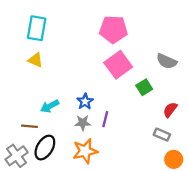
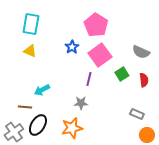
pink pentagon: (113, 29) -> (96, 25), turned 30
blue star: (85, 101) -> (72, 47), moved
red semicircle: (170, 110) -> (144, 80), moved, turned 136
purple line: (105, 119) -> (89, 79), moved
gray star: (83, 123) -> (81, 103), moved

